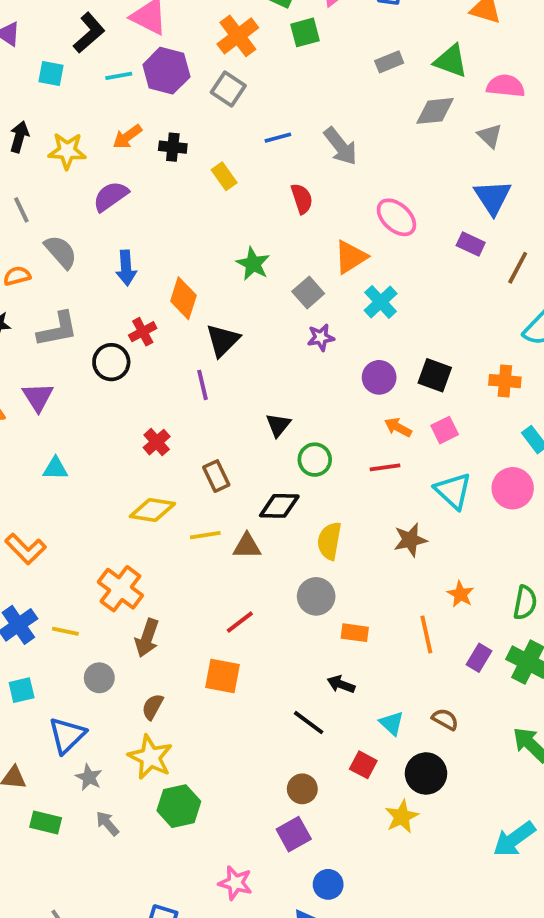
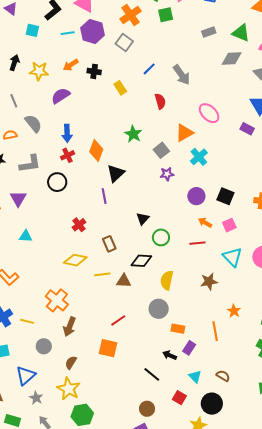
blue line: (278, 138) -> (149, 69), turned -32
red cross: (143, 332) -> (67, 155), moved
purple rectangle: (479, 658) -> (189, 348), moved

